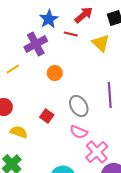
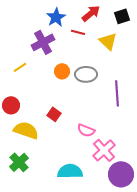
gray ellipse: (79, 106) -> (86, 74), moved, turned -60
yellow semicircle: (19, 132) -> (26, 130), size x1.4

